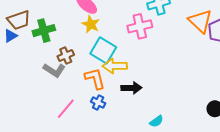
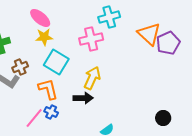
yellow star: (91, 24) -> (44, 37), turned -30
yellow arrow: (115, 66) -> (92, 78), moved, turned 115
pink line: (66, 109) -> (34, 118), moved

